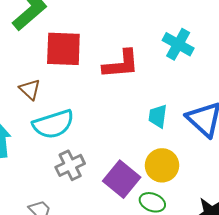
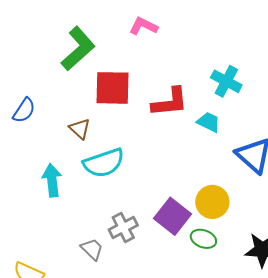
cyan trapezoid: (158, 116) -> (209, 122), moved, turned 110
gray cross: (70, 165) -> (123, 227), moved

